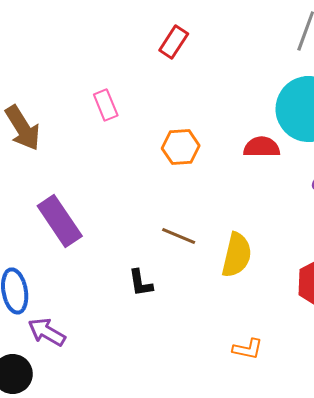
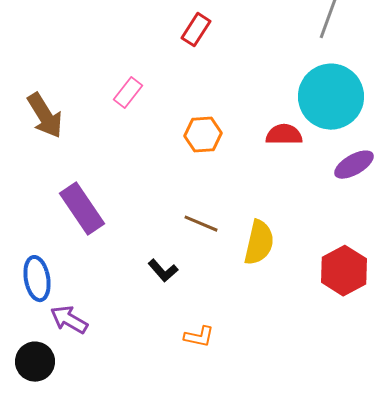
pink rectangle: (106, 105) -> (128, 93), turned 60
black L-shape: (141, 283) -> (163, 271), turned -32
orange L-shape: (248, 349) -> (199, 337), moved

